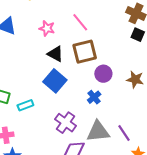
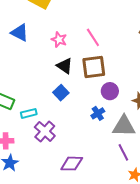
blue square: (55, 81) -> (61, 93), size x0.7
purple cross: (66, 123) -> (45, 131), moved
gray triangle: (98, 131) -> (124, 126), moved

